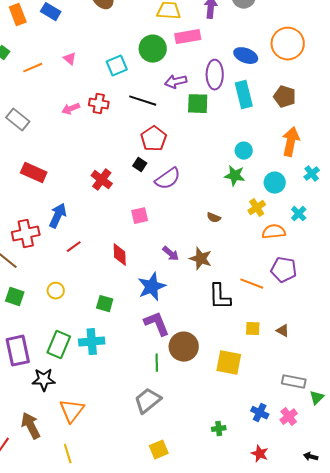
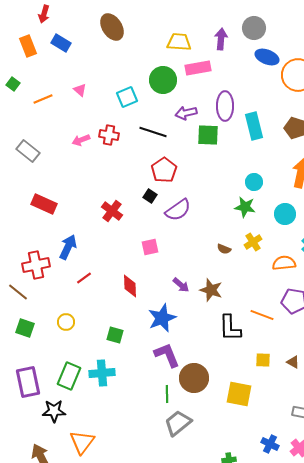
blue ellipse: (246, 56) -> (267, 57), moved
yellow cross: (257, 208) -> (253, 242), moved
gray trapezoid: (148, 401) -> (178, 423), moved

